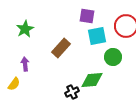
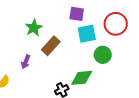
green star: (25, 29) -> (34, 28), moved
purple arrow: (25, 64) -> (26, 62), moved, turned -152

